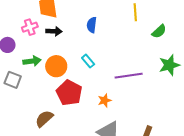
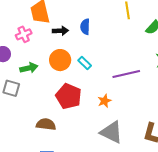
black arrow: (54, 31) -> (60, 31), moved
orange circle: (56, 66) -> (60, 60), moved
brown semicircle: (44, 119) -> (46, 124), turned 54

